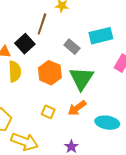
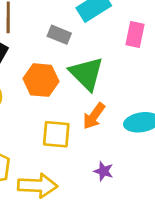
yellow square: (48, 112) -> (56, 134), size x1.5

